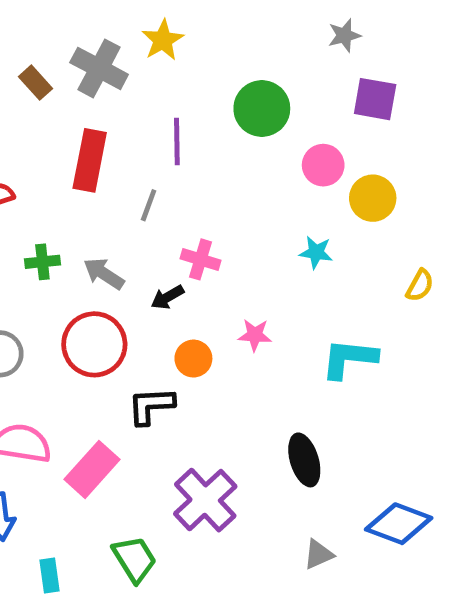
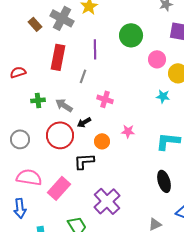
cyan star: (316, 252) -> (163, 96), moved
black arrow: (167, 297) -> (84, 122), moved
black ellipse: (304, 460) -> (164, 181), moved

